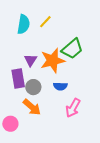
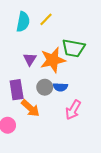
green trapezoid: (72, 49) -> (73, 48), turned 50
purple rectangle: (18, 78) -> (17, 90), moved
gray circle: (33, 87) -> (45, 87), moved

